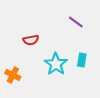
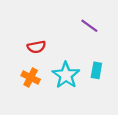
orange cross: (13, 75) -> (31, 78), moved

